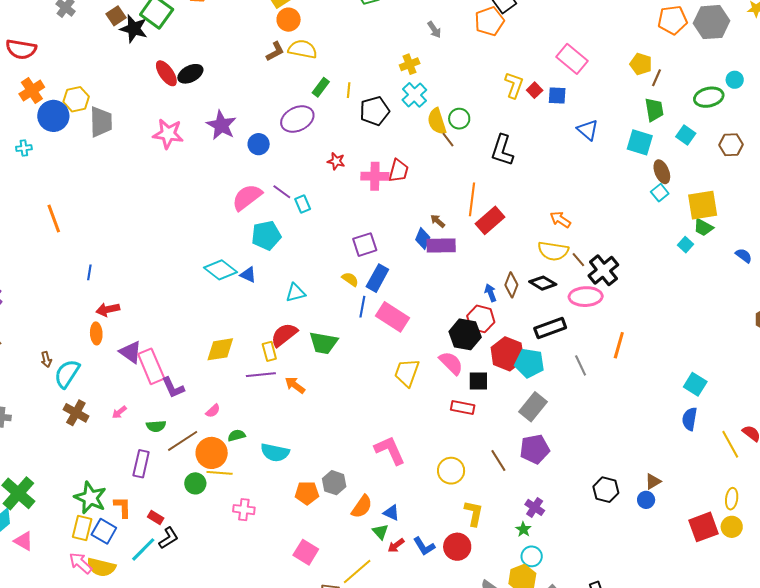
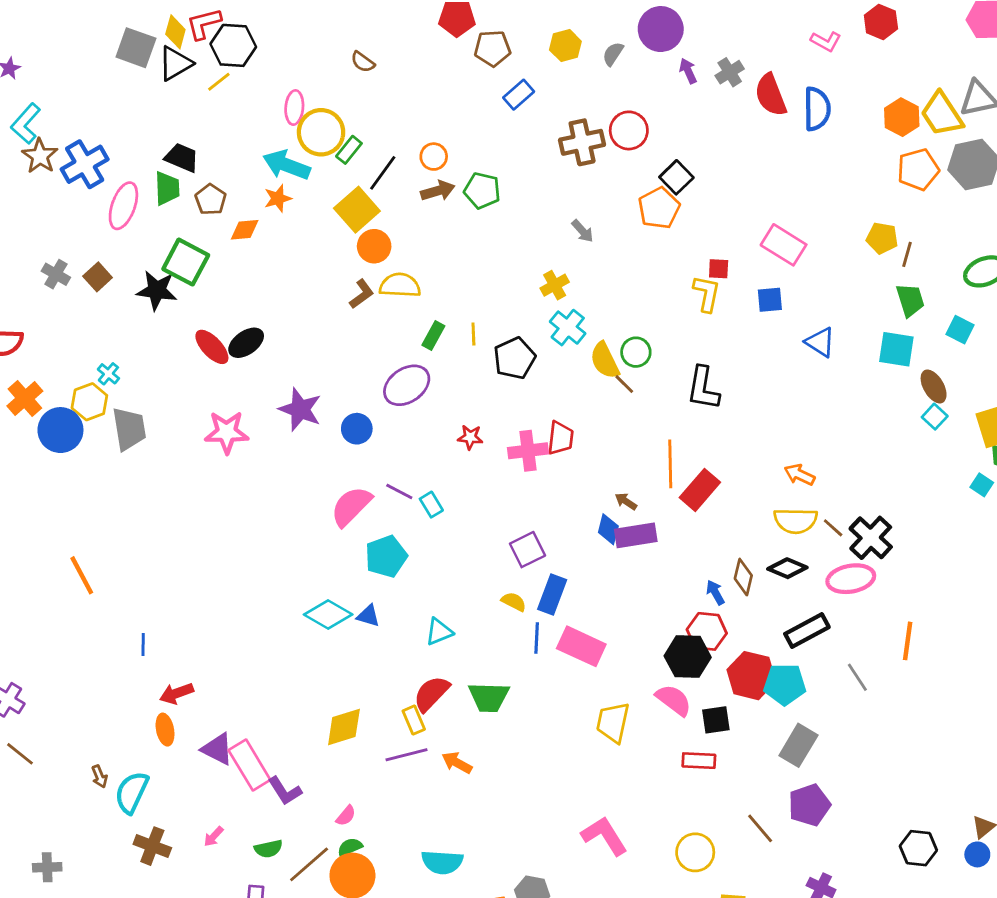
brown square: (116, 16) -> (98, 277), moved
red square: (535, 90) -> (719, 269), moved, turned -35
cyan cross: (24, 148) -> (108, 374), moved, turned -35
green semicircle: (236, 435) -> (350, 847), moved

